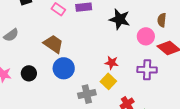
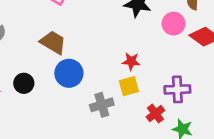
purple cross: (147, 70) -> (177, 89), moved
yellow square: (108, 81) -> (129, 86), turned 35

